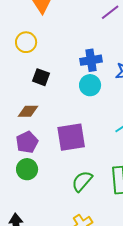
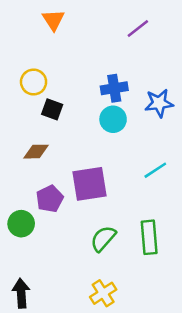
yellow circle: (26, 42) -> (34, 82), moved
purple pentagon: (27, 142) -> (50, 199), moved
green circle: (27, 169) -> (21, 224), moved

